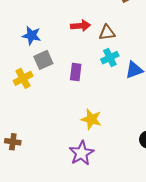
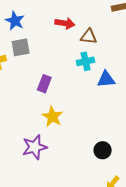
purple rectangle: (76, 72) -> (44, 84), moved

